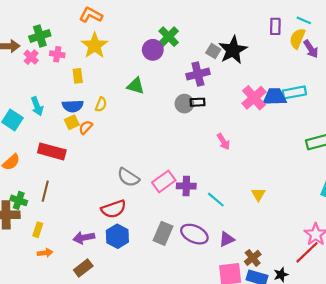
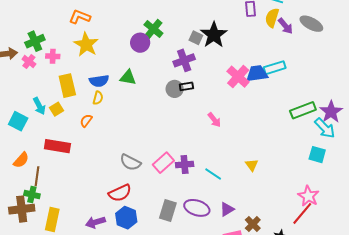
yellow rectangle: (78, 76) -> (67, 86), moved, size x1.6
blue semicircle: (73, 106) -> (99, 81), moved
yellow square: (72, 122) -> (56, 109), moved
brown line: (45, 191) -> (37, 176), moved
yellow rectangle: (38, 230) -> (52, 220), size x1.6

